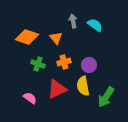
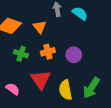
yellow semicircle: (83, 86) -> (65, 90), moved
red triangle: (57, 89) -> (41, 80), turned -40

